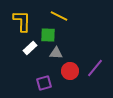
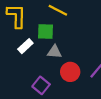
purple square: (44, 83) -> (41, 85), turned -35

